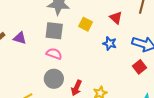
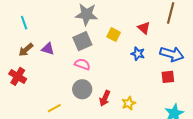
gray square: (54, 31) -> (82, 41), turned -30
red square: (140, 67) -> (168, 77), turned 32

